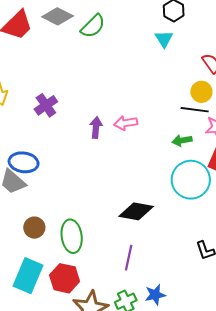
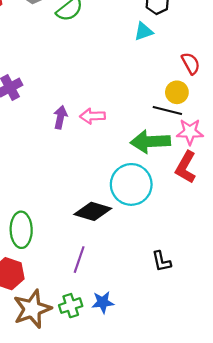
cyan triangle: (164, 39) -> (144, 31), turned 36
green arrow: (182, 140) -> (150, 142), size x1.8
cyan circle: (191, 180) -> (131, 184), moved

